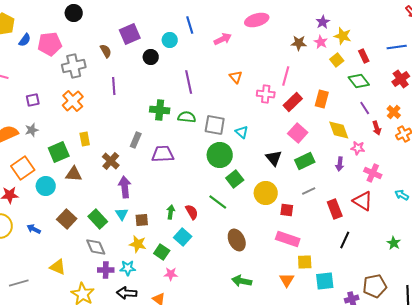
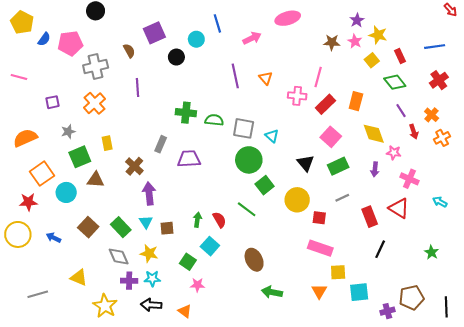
purple line: (189, 82) -> (235, 76), moved
gray star: (32, 130) -> (68, 132), moved
brown ellipse: (237, 240) -> (254, 260), moved
yellow star: (138, 244) -> (149, 253), moved

